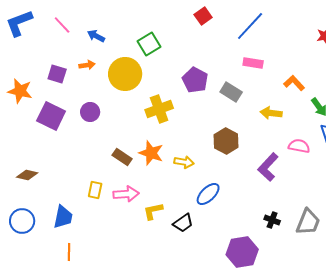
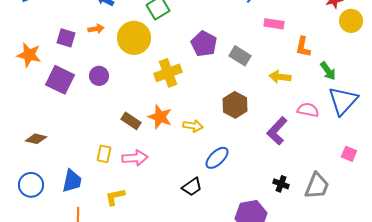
pink rectangle: (253, 63) -> (274, 24), moved
orange L-shape: (294, 83) -> (303, 47), turned -125
yellow L-shape: (153, 211) -> (115, 197), moved

